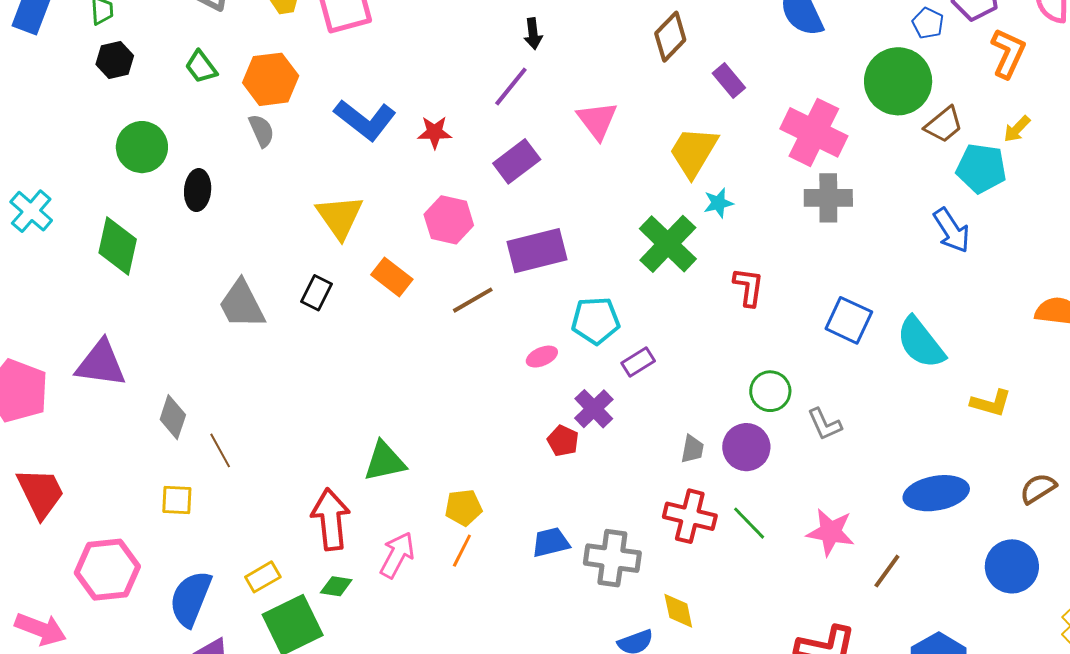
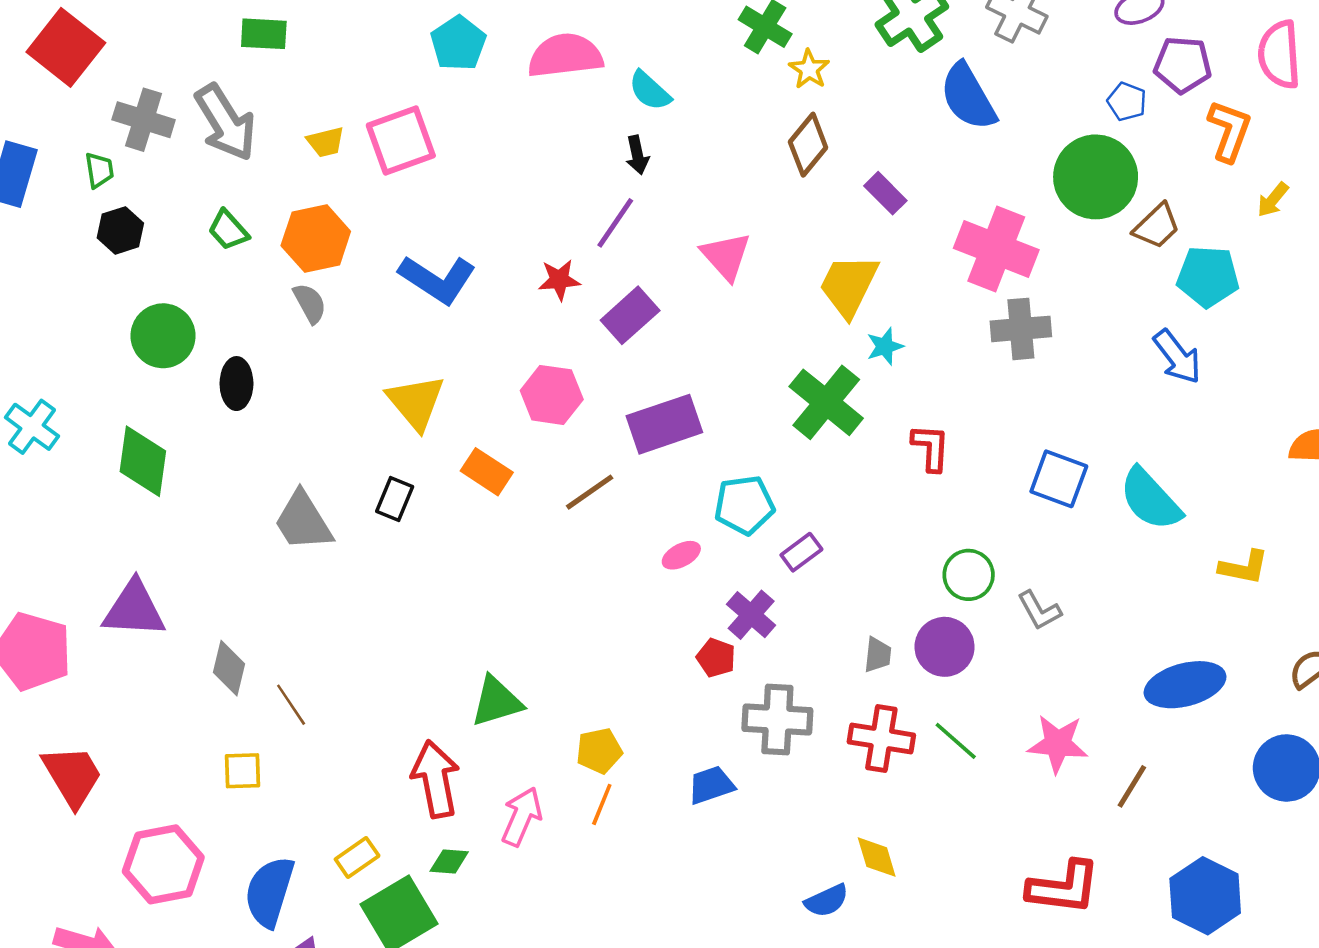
yellow arrow: (1017, 129) -> (1273, 200), moved
red star: (435, 132) -> (559, 280), moved
gray cross: (612, 558) -> (777, 719), moved

